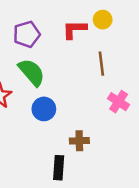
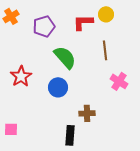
green semicircle: (32, 72) -> (65, 57), moved

